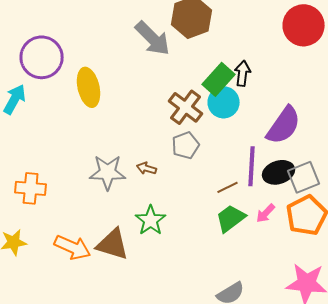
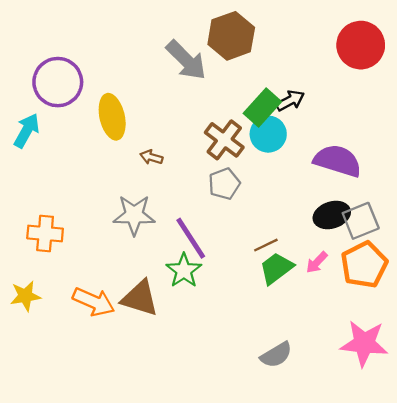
black arrow: (243, 73) -> (290, 101), turned 55
purple semicircle: (284, 125) -> (338, 161), turned -108
purple line: (252, 166) -> (191, 238), moved, turned -36
brown arrow: (147, 168) -> (151, 157), moved
brown line: (228, 187) -> (266, 245), moved

